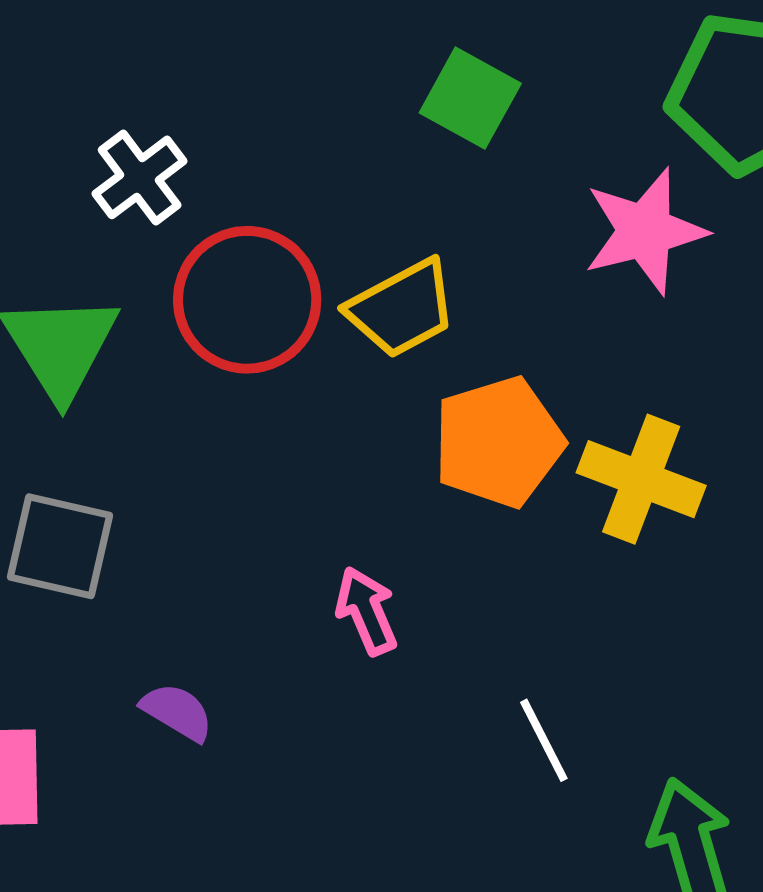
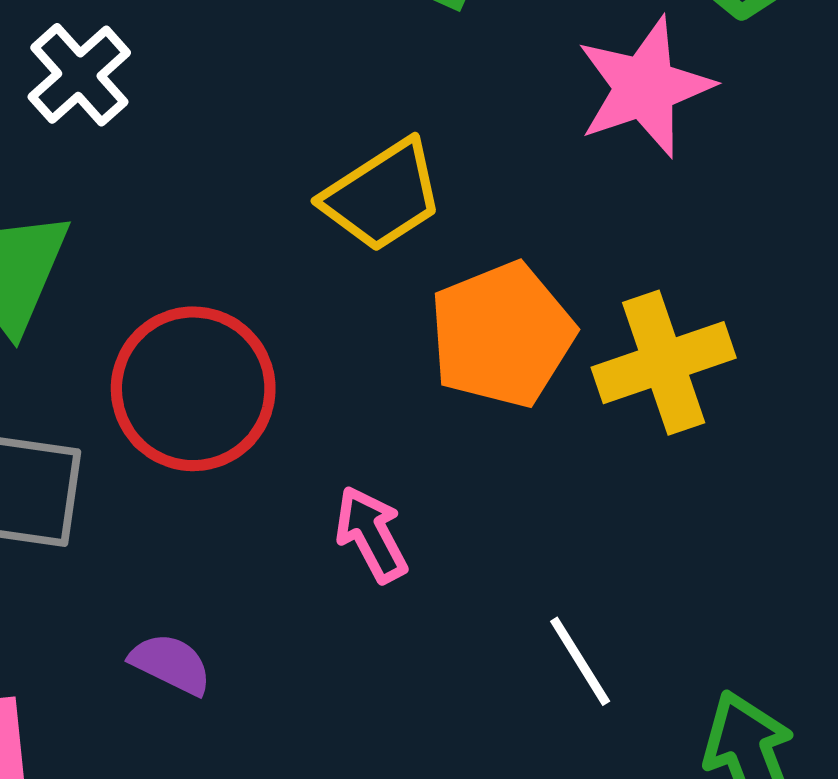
red circle: (247, 300) -> (193, 389), moved
yellow cross: (641, 479) -> (664, 363), turned -35

